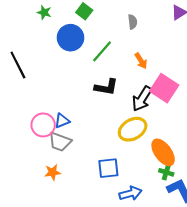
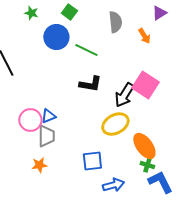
gray semicircle: (133, 22) -> (115, 22), size x1.5
green line: (102, 51) -> (86, 50), turned 75
orange arrow: (141, 61) -> (144, 36), moved
gray trapezoid: (60, 142) -> (46, 136), turned -110

